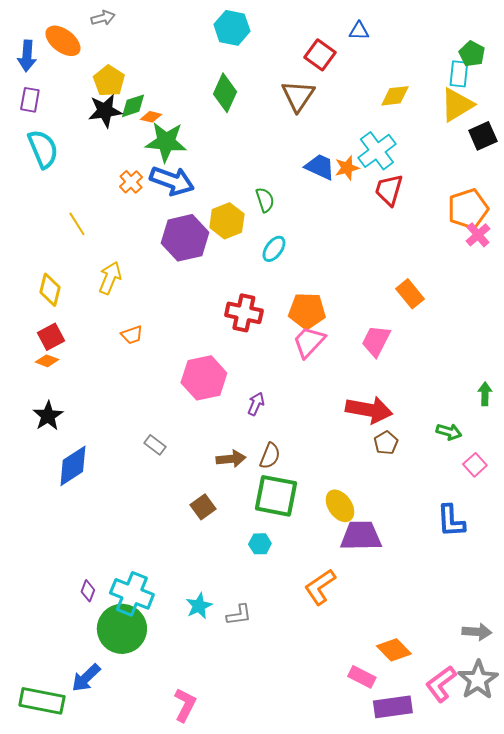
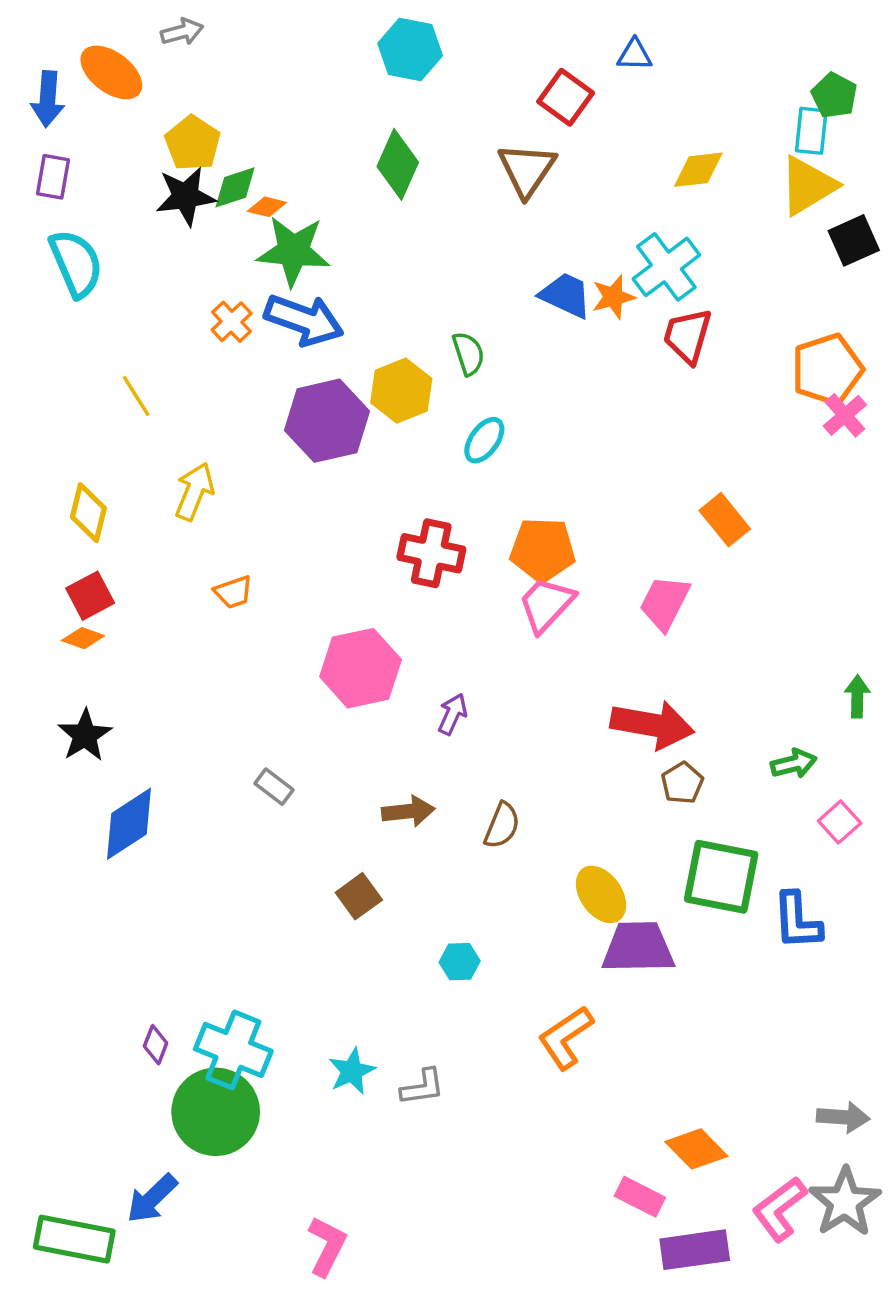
green arrow: (449, 432) -> (794, 764), turned -30
brown semicircle: (270, 456) -> (502, 825), moved
green square: (276, 496) -> (721, 877), moved

